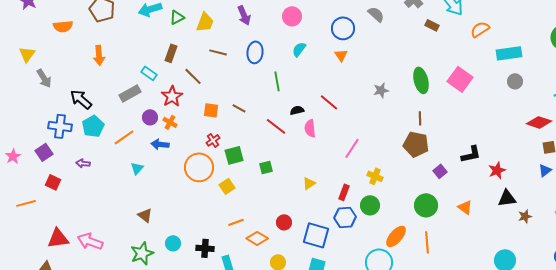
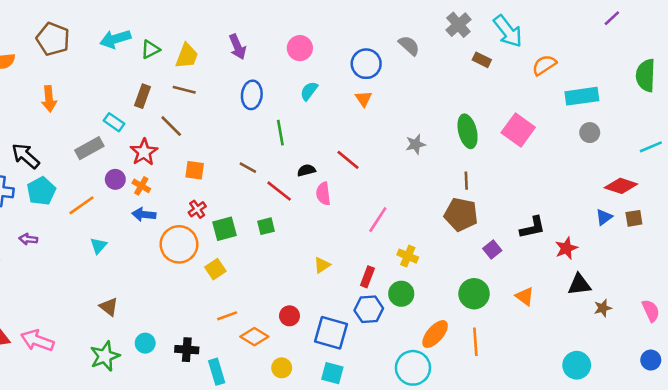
brown line: (218, 52) -> (184, 90), moved
brown line: (239, 108) -> (248, 168), moved
blue arrow: (160, 144) -> (144, 214), moved
green square: (266, 167) -> (266, 226), moved
blue triangle: (545, 170) -> (604, 217), moved

